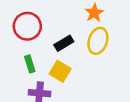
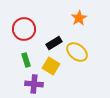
yellow ellipse: (98, 41) -> (77, 52), moved, turned -70

